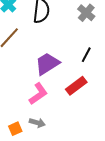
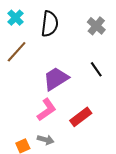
black line: (86, 55) -> (96, 69), turned -63
red rectangle: (76, 86) -> (81, 117), moved

